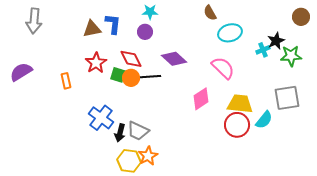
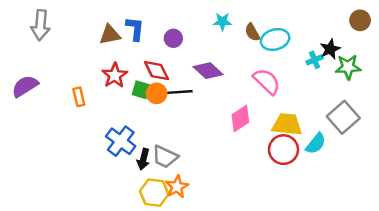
cyan star: (150, 12) -> (222, 22), moved
brown semicircle: (210, 13) -> (252, 32), moved
gray square: (287, 98) -> (343, 117), turned -32

